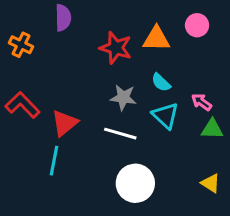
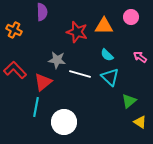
gray star: (123, 97) -> (57, 60), moved
pink arrow: (202, 102) -> (140, 57), moved
green triangle: (212, 129) -> (129, 101), moved, turned -42
white line: (120, 134) -> (80, 74), moved
white circle: (135, 183) -> (64, 122), moved

